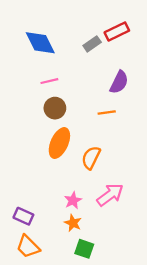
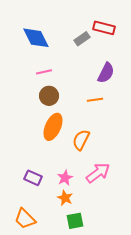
red rectangle: (117, 32) -> (104, 28), turned 40
purple rectangle: (23, 216) -> (33, 178), moved
green square: (84, 249) -> (75, 221), turned -30

